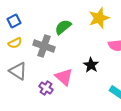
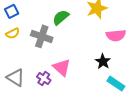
black star: (91, 65) -> (103, 61), moved
gray triangle: (18, 71) -> (16, 78), moved

